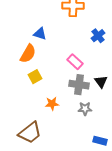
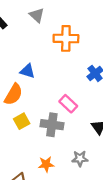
gray cross: (79, 85) -> (52, 125), moved
orange star: (52, 104) -> (46, 164), moved

